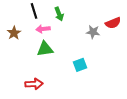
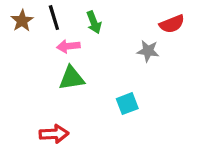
red semicircle: (113, 23) -> (172, 24), moved
brown star: (14, 33) -> (22, 21), moved

